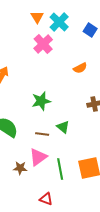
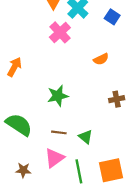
green triangle: (63, 127) -> (86, 137), moved
brown star: (20, 168) -> (23, 170), moved

